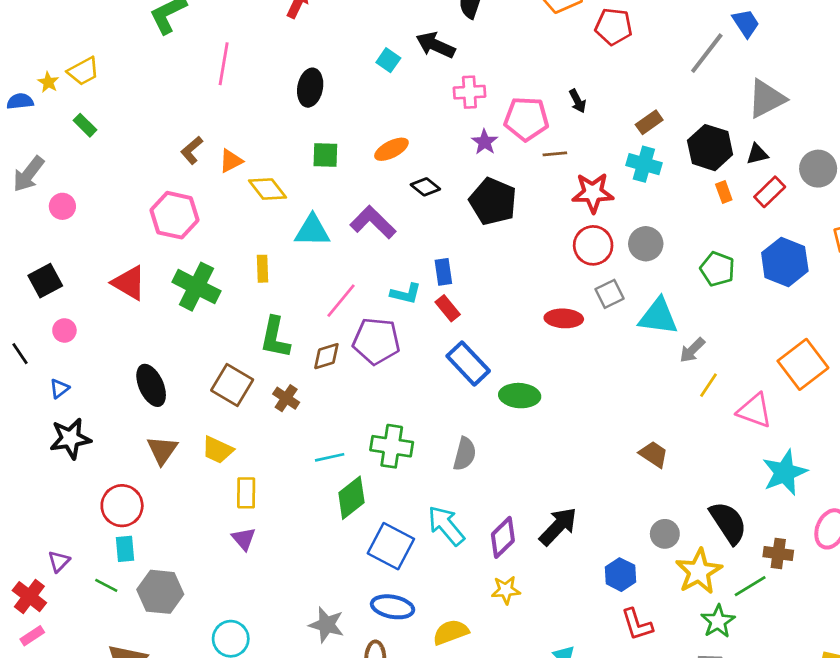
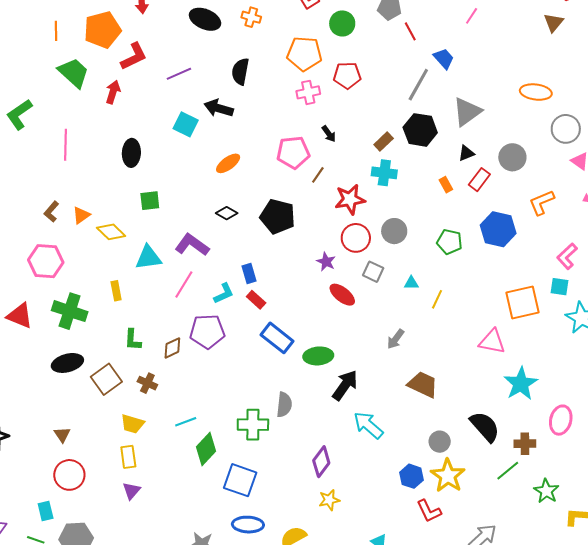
cyan square: (388, 60) -> (186, 124), size x1.4
pink cross: (469, 92) -> (308, 92), moved
purple star: (485, 142) -> (326, 262), moved
black hexagon: (710, 148) -> (420, 130), moved
orange ellipse: (391, 149) -> (228, 163), moved
brown line: (555, 154) -> (318, 175), turned -42
cyan L-shape: (406, 294) -> (224, 294), turned -30
gray square: (610, 294) -> (373, 272), turned -30
pink line: (341, 301) -> (184, 284), moved
cyan triangle: (658, 317) -> (411, 283), size x0.5
red ellipse: (564, 318) -> (342, 295), turned 44
green L-shape: (275, 337) -> (133, 340), size x0.7
gray arrow: (692, 350) -> (396, 339), moved
orange square: (803, 364) -> (523, 302), turned 33
black ellipse: (151, 385) -> (67, 363), moved, turned -72
brown square: (232, 385) -> (106, 379), turned 32
yellow line: (709, 385) -> (437, 299), moved
green cross: (392, 446) -> (253, 425), moved
brown triangle: (162, 450) -> (62, 435), size x0.7
yellow trapezoid: (218, 450) -> (132, 424), moved
brown trapezoid: (654, 454) -> (423, 384), size x1.4
red circle: (122, 506) -> (69, 475), moved
cyan arrow: (446, 526) -> (368, 425), moved
black arrow: (558, 526) -> (345, 385), moved
purple triangle: (244, 539) -> (131, 491), turned 30
yellow star: (699, 571) -> (448, 476), moved
green star: (718, 621) -> (546, 491), moved

